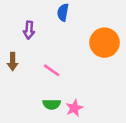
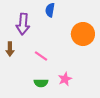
purple arrow: (29, 30) -> (23, 24), size x1.5
pink star: (74, 108) -> (65, 79), moved

